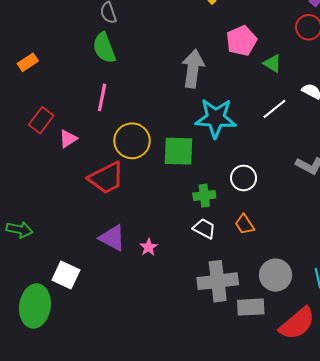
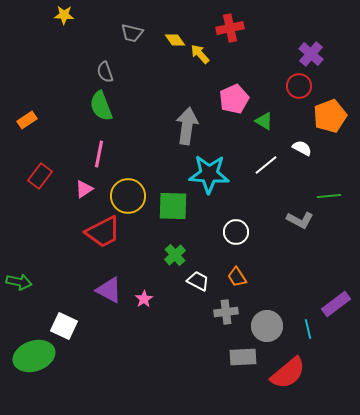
pink triangle: (68, 139) -> (84, 189), moved
green cross: (204, 196) -> (175, 255), moved, turned -35
gray cross: (218, 281) -> (226, 312), moved, size x0.6
green ellipse: (35, 306) -> (34, 356), turned 63

